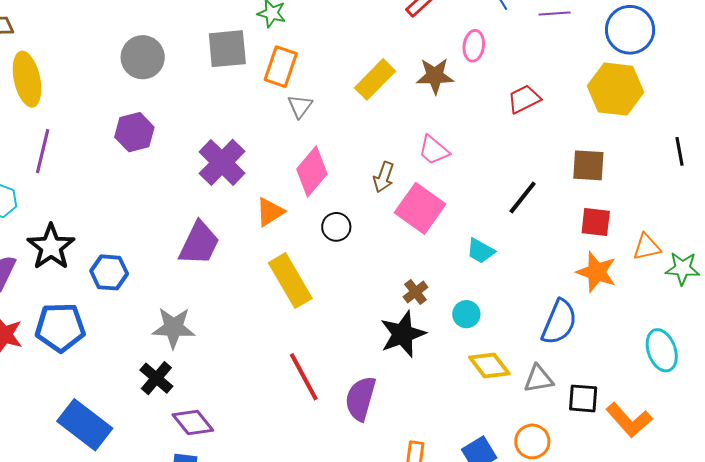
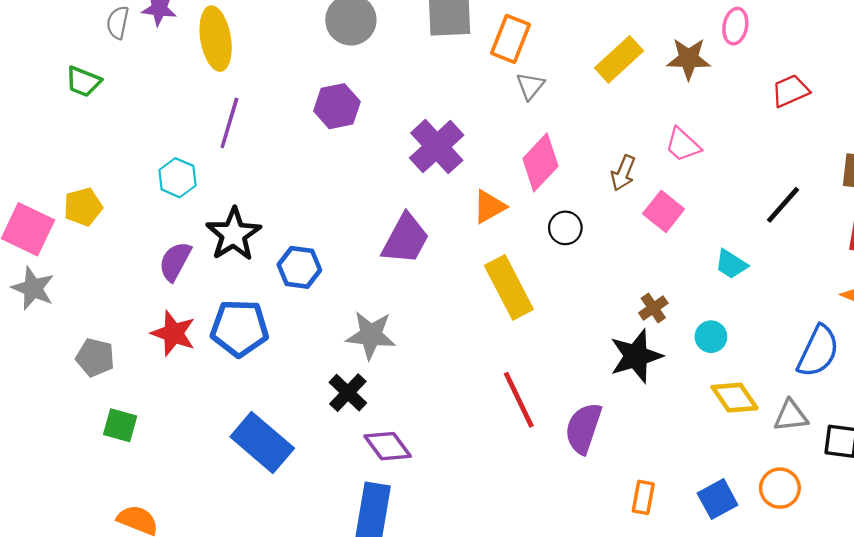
pink square: (420, 208) -> (664, 211), size x0.7

